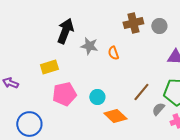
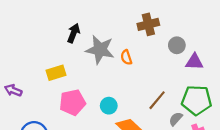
gray circle: (159, 26) -> (177, 45), moved
black arrow: (65, 31) -> (74, 33), size x0.7
gray star: (89, 46) -> (100, 50), size x1.5

